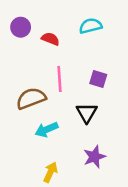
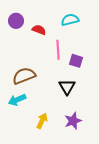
pink line: (59, 79) -> (58, 50), moved
cyan arrow: (47, 130) -> (17, 100), moved
yellow arrow: (50, 172) -> (42, 121), moved

